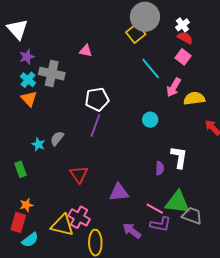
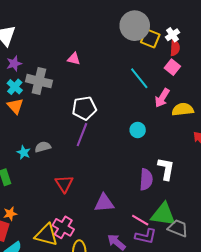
yellow square: (136, 33) -> (150, 38), moved, turned -30
red semicircle: (185, 38) -> (175, 48), turned 63
gray semicircle: (57, 138) -> (43, 147), turned 35
purple semicircle: (160, 168) -> (146, 179), size x1.5

